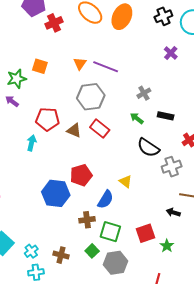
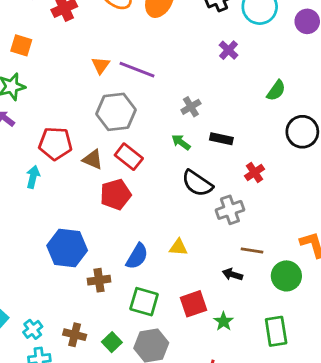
orange square: (40, 66) -> (21, 45), moved
red pentagon: (81, 175) -> (116, 194), moved
yellow triangle: (126, 181) -> (178, 247), moved, turned -32
brown cross: (87, 220) -> (99, 280), moved
green square: (92, 251) -> (112, 342), moved

